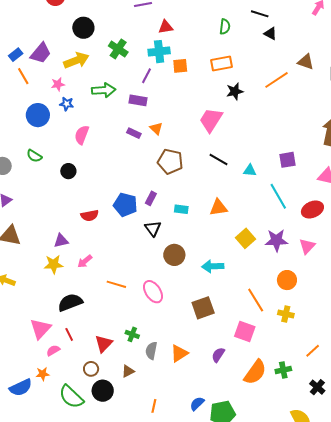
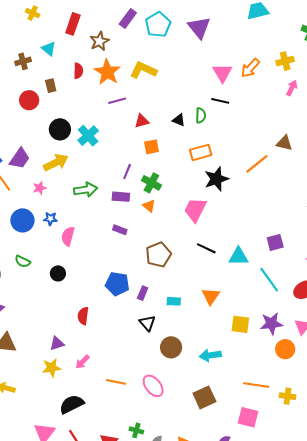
black line: (260, 14) -> (220, 101), moved
black triangle: (270, 33) -> (179, 120), moved
green cross: (118, 49) -> (151, 183), moved
cyan cross: (159, 52) -> (88, 136), moved, turned -30
orange square: (180, 66) -> (151, 147), moved
black star: (235, 91) -> (216, 179), size x1.4
blue star: (67, 104) -> (50, 219), moved
orange triangle: (156, 129) -> (149, 206), moved
brown pentagon: (170, 161) -> (158, 255), turned -30
cyan triangle: (250, 170) -> (239, 256), size x1.5
blue pentagon: (125, 205) -> (117, 284), moved
orange triangle: (218, 208) -> (211, 296), turned -42
red semicircle: (90, 216) -> (83, 316), turned 114
yellow square: (246, 238) -> (240, 324), turned -36
orange circle: (287, 280) -> (285, 349), moved
orange line: (256, 300) -> (256, 385), turned -45

